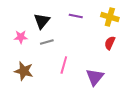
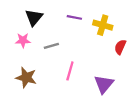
purple line: (76, 16) -> (74, 17), moved
yellow cross: (110, 17) -> (103, 25), moved
black triangle: (42, 21) -> (34, 17), moved

